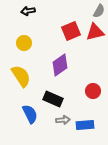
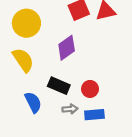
yellow circle: (24, 43) -> (26, 23), size x1.6
red circle: (93, 91) -> (90, 89), moved

